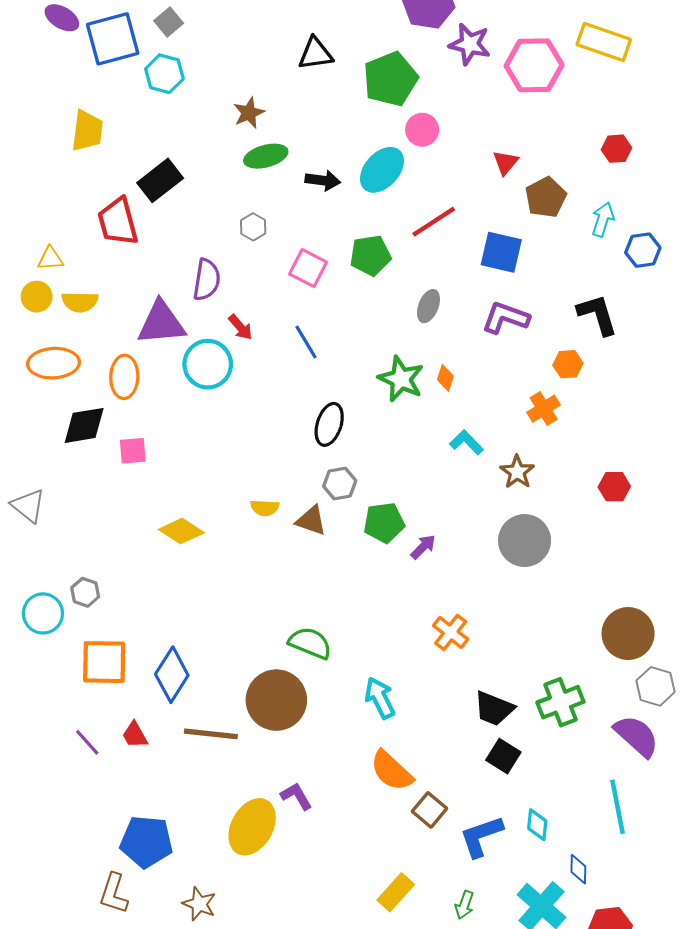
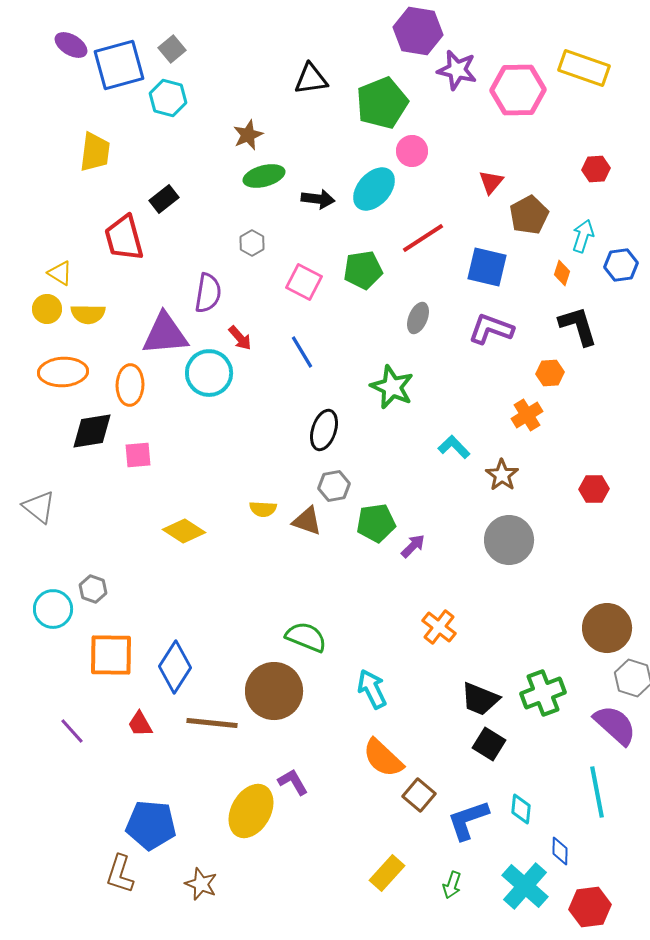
black rectangle: (160, 180) -> (164, 199), size x0.7
yellow triangle: (50, 259) -> (60, 273), turned 36
orange diamond: (445, 378) -> (562, 273), moved
purple line: (87, 742) -> (72, 731), moved

